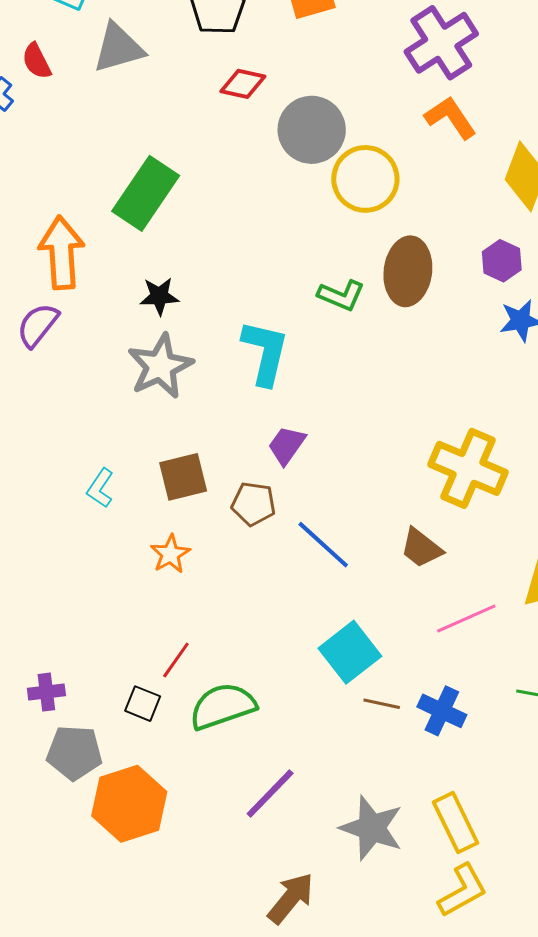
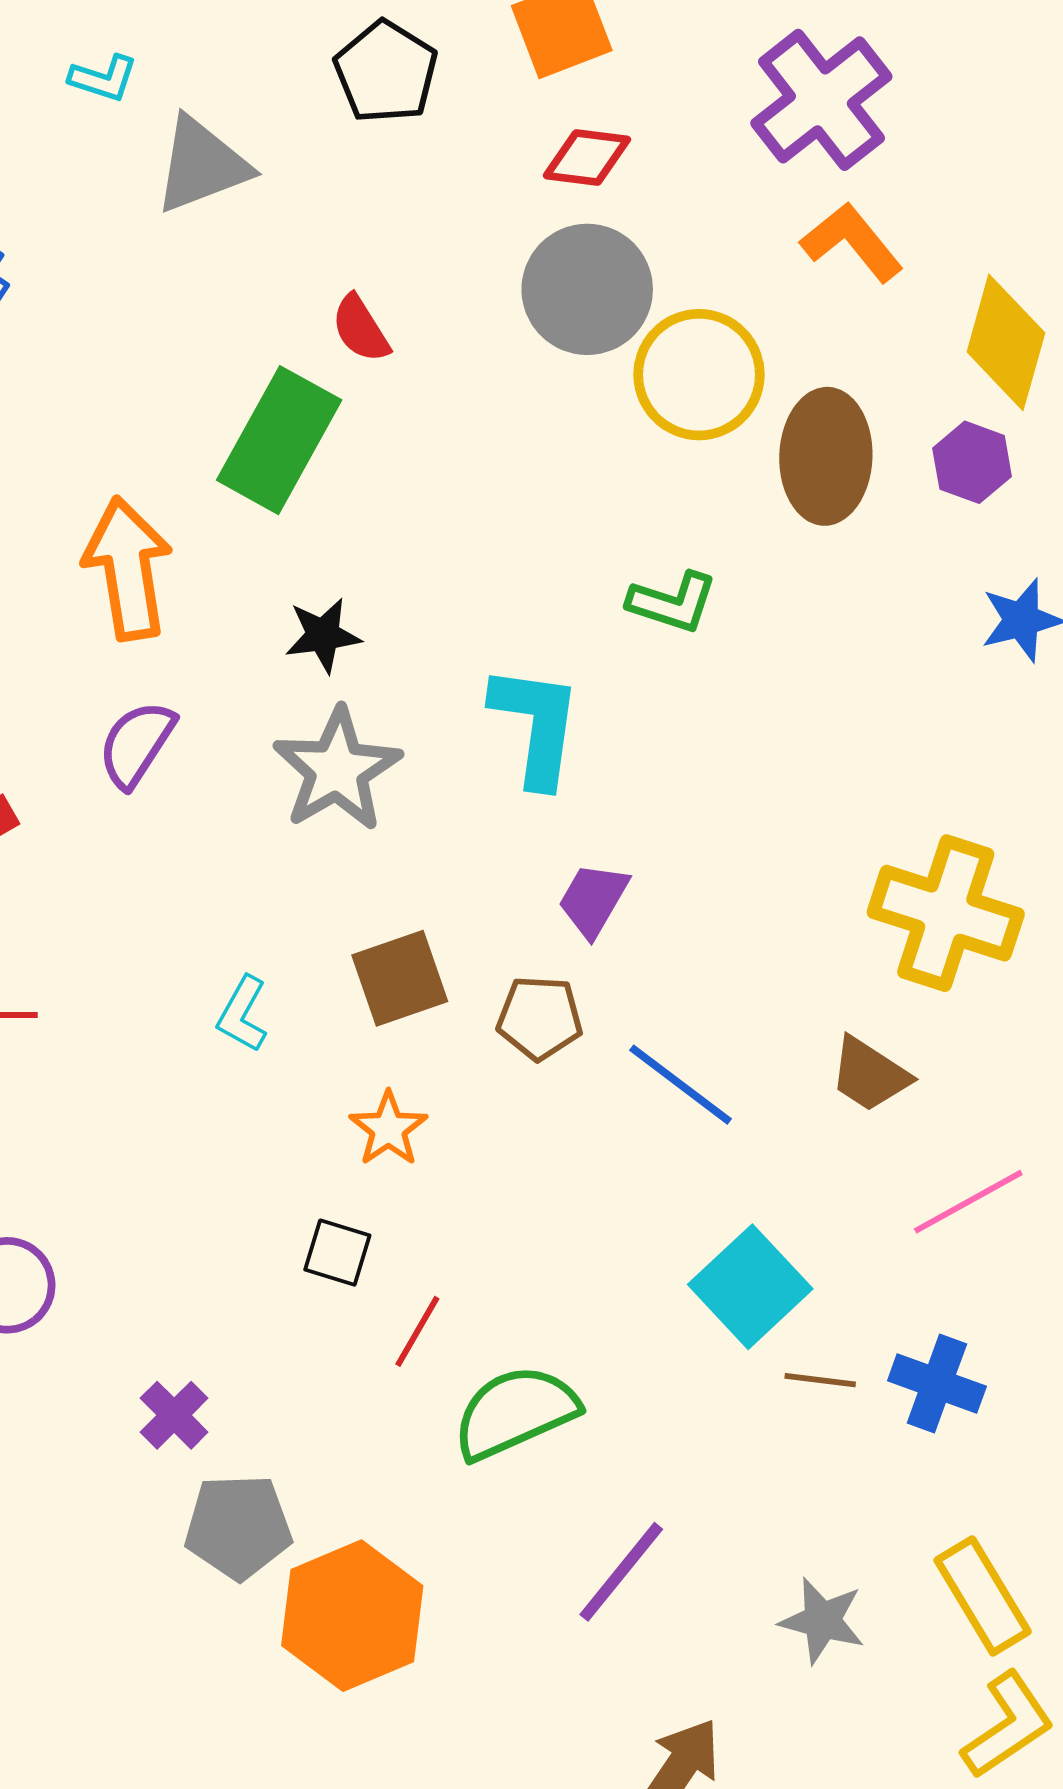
red semicircle: (37, 61) -> (361, 329), moved
red diamond: (243, 84) -> (587, 157), moved
purple hexagon: (502, 261) -> (972, 462), moved
brown ellipse: (408, 271) -> (826, 456), moved
purple semicircle: (38, 325) -> (137, 744), moved
purple cross: (46, 692) -> (174, 1415), turned -33
black square: (143, 704) -> (337, 1253), moved
gray star: (372, 828) -> (822, 1621), size x0.7

